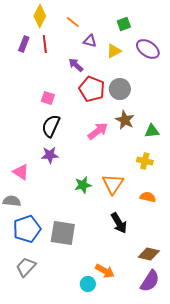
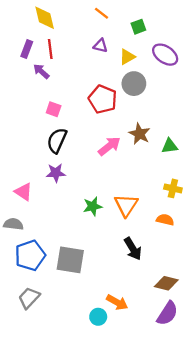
yellow diamond: (40, 16) -> (45, 18), turned -40
orange line: (73, 22) -> (102, 13), moved
purple arrow: (76, 65) -> (41, 71), moved
gray circle: (120, 89) -> (134, 84), moved
yellow cross: (145, 161) -> (173, 188), moved

